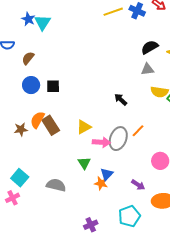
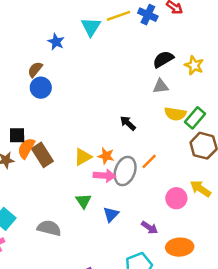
blue star: (28, 19) -> (56, 42), moved
cyan triangle: (43, 23) -> (91, 27), moved
brown semicircle: (28, 58) -> (35, 70), moved
blue circle: (31, 85) -> (41, 88), moved
black square: (53, 86) -> (17, 135), moved
orange star: (101, 183) -> (106, 156), moved

